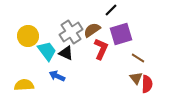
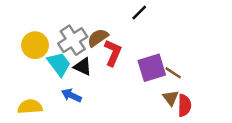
brown semicircle: (92, 30) -> (98, 38), moved
gray cross: (71, 32) -> (73, 40), moved
purple square: (121, 34) -> (152, 68), moved
red L-shape: (101, 49) -> (113, 53), moved

